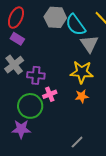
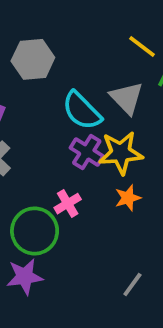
gray hexagon: (55, 17) -> (33, 59), moved
cyan semicircle: (76, 25) -> (82, 111), moved
purple cross: (36, 75) -> (87, 152), moved, turned 36

